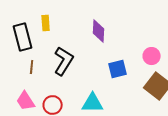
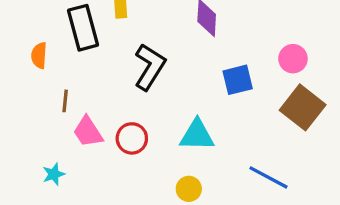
brown line: (32, 67) -> (65, 101), moved

